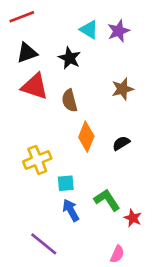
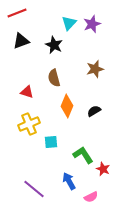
cyan triangle: (89, 30) -> (69, 23), turned 42
red triangle: (35, 86) -> (27, 92), moved, size x0.6
blue arrow: (71, 210) -> (69, 181), moved
pink semicircle: (117, 254) -> (91, 197), turned 40

